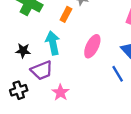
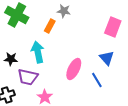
pink ellipse: (92, 46) -> (74, 69), moved
purple trapezoid: (42, 70) -> (28, 77), turned 35

